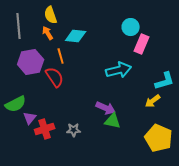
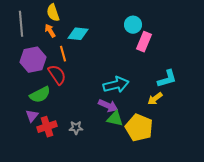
cyan arrow: (119, 70) -> (116, 85), moved
green semicircle: (16, 104) -> (40, 95), moved
yellow pentagon: (159, 138) -> (139, 128), moved

